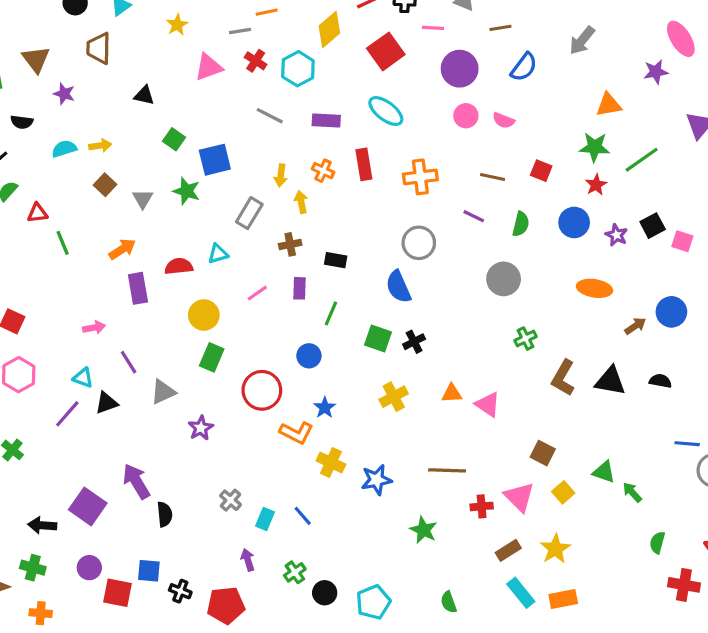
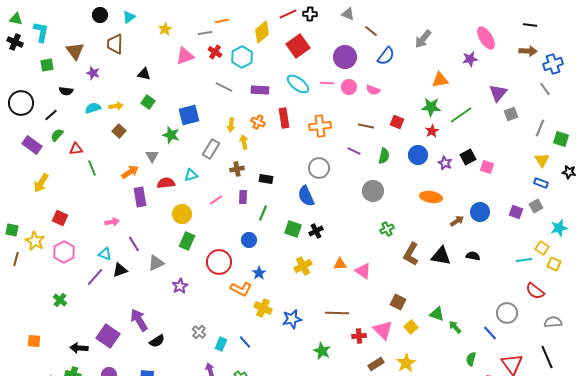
pink line: (433, 28) -> (327, 83), moved
brown line: (500, 28) -> (371, 31), turned 48
green square: (174, 139) -> (148, 102), moved
gray triangle: (143, 199) -> (152, 156), moved
blue line: (687, 444) -> (490, 333), moved, turned 42
black semicircle: (165, 514) -> (157, 341), turned 63

